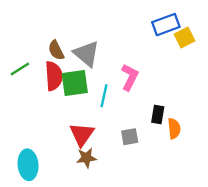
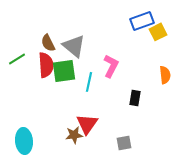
orange semicircle: (174, 129) -> (165, 75), moved
red triangle: (82, 134) -> (87, 124), moved
gray square: (130, 137) -> (124, 143), moved

